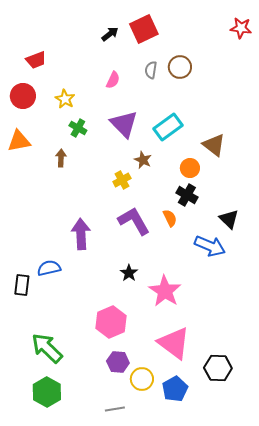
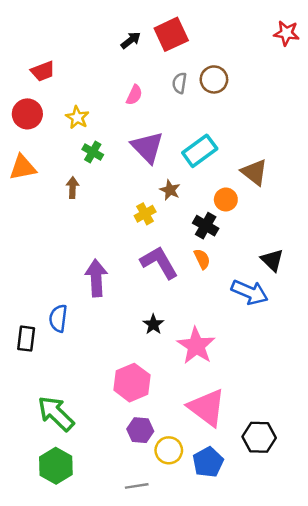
black cross: (187, 195) -> (206, 226), moved
blue semicircle: (49, 268) -> (58, 318), turned -70

